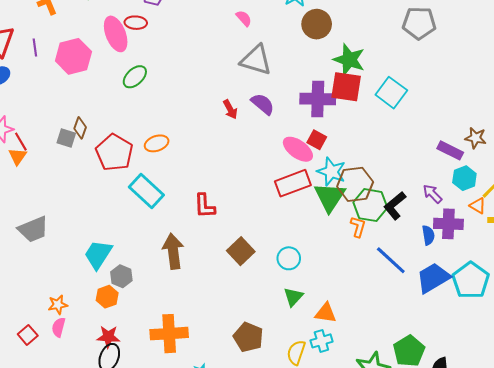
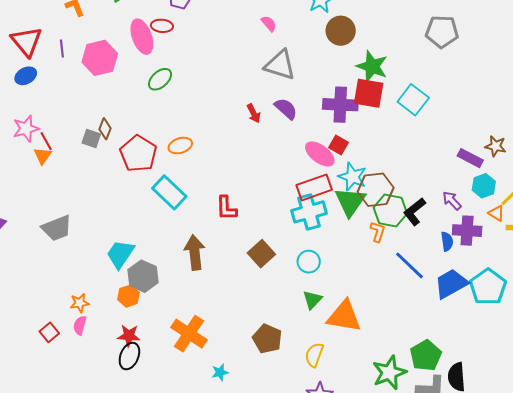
gray hexagon: (121, 276) -> (143, 276), size x1.4
orange triangle: (326, 313) -> (344, 316), size x1.6
orange cross: (169, 334) -> (189, 334), turned 36
cyan cross: (321, 341) -> (309, 212), moved, size x1.6

